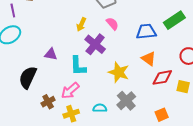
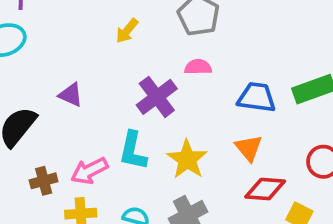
yellow arrow: (81, 24) -> (127, 31), moved
pink semicircle: (112, 24) -> (198, 67), turned -64
cyan L-shape: (78, 66) -> (133, 151), moved

